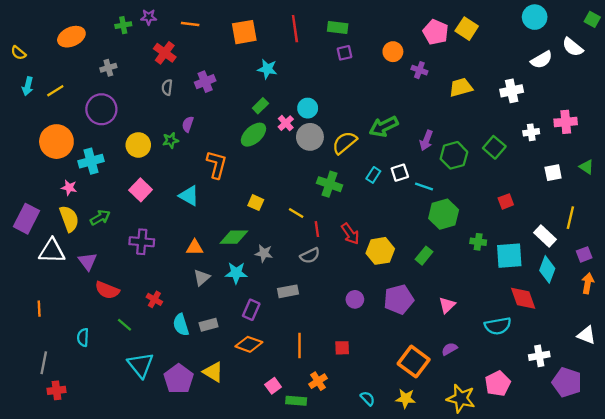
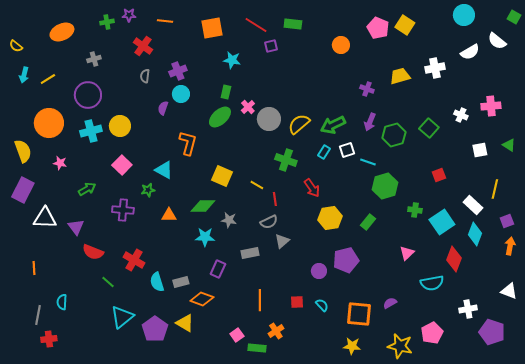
red line: (295, 29) -> (256, 25), turned -50
purple square: (345, 53) -> (271, 46), moved
purple cross: (419, 70) -> (367, 89), moved
white cross: (512, 91) -> (435, 68), moved
green rectangle: (260, 106) -> (226, 92), turned -32
cyan circle: (308, 108) -> (181, 94), moved
green arrow: (384, 127) -> (333, 125), moved
white cross: (531, 132) -> (461, 115), turned 32
green star: (171, 140) -> (148, 190), moved
cyan cross: (91, 161) -> (91, 131), moved
yellow square: (256, 203) -> (222, 176), size x1.5
yellow semicircle: (69, 219) -> (23, 151), moved
red arrow: (350, 234) -> (312, 188), moved
cyan square: (509, 256) -> (442, 222), turned -30
gray triangle: (202, 277) -> (282, 241), moved
red diamond: (523, 298) -> (454, 259), turned 40
red cross: (154, 299) -> (134, 260), size x1.5
purple circle: (355, 299) -> (319, 271), moved
pink triangle: (447, 305) -> (407, 253), moved
cyan semicircle: (83, 337) -> (62, 302), moved
orange diamond: (249, 344) -> (202, 299), moved
orange square: (414, 362) -> (359, 314), turned -32
cyan triangle: (141, 365) -> (122, 317), turned 30
cyan semicircle: (368, 398) -> (322, 305), moved

